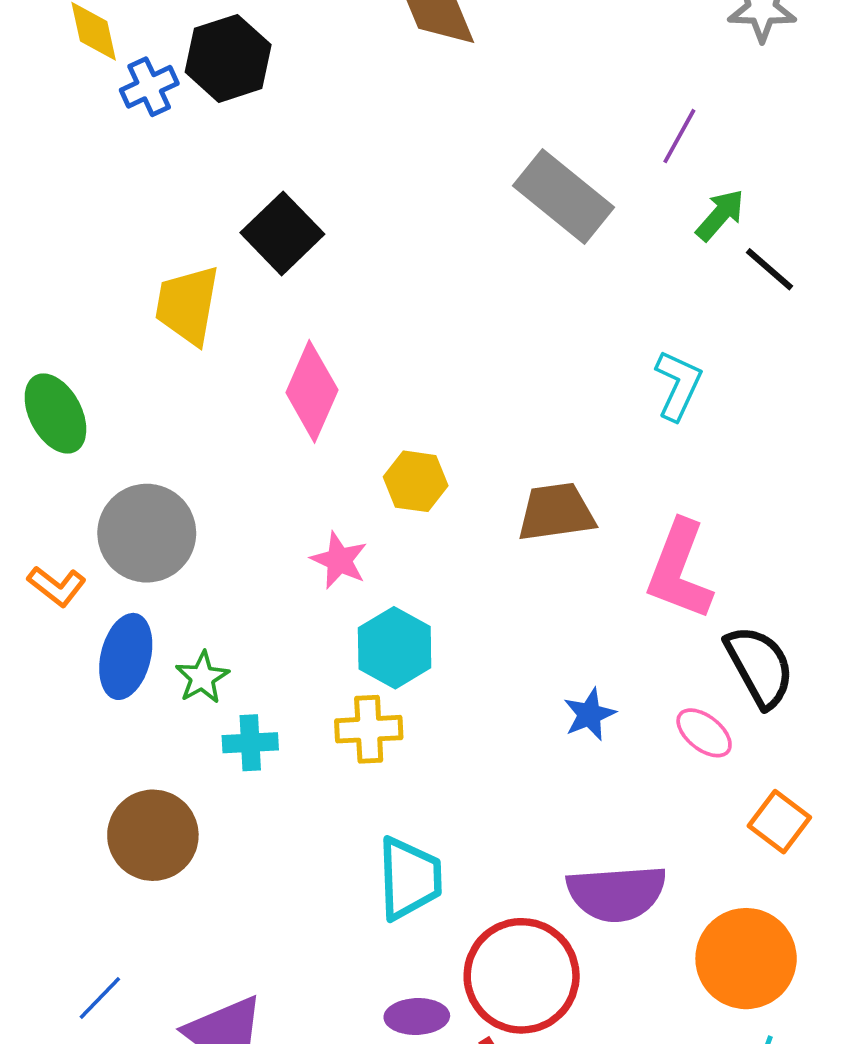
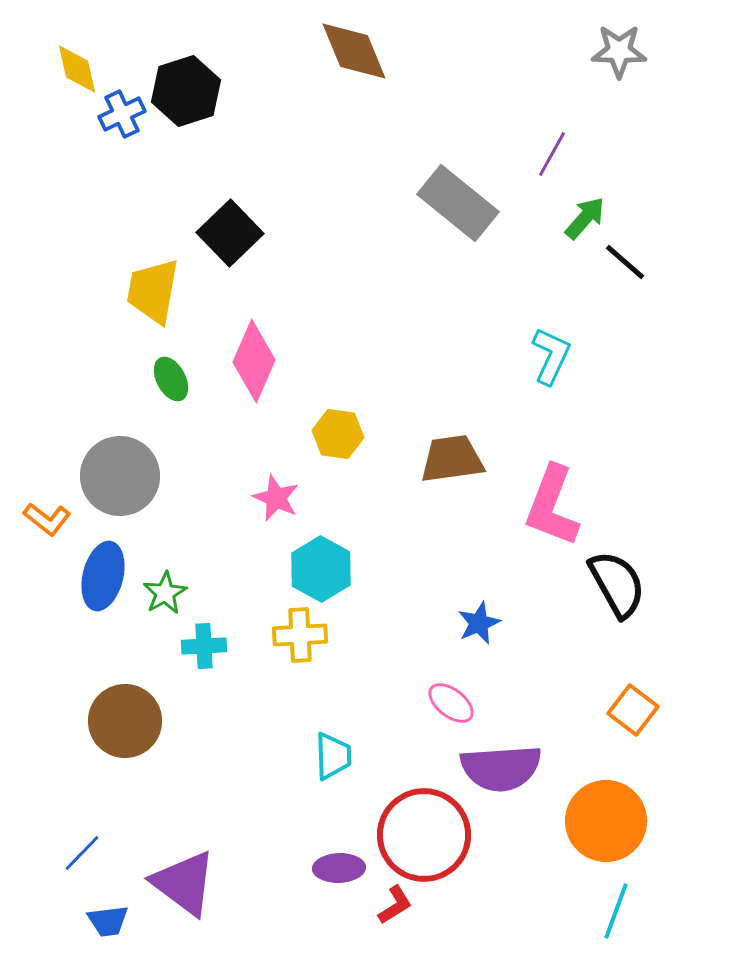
green ellipse: (55, 414) -> (171, 379), moved, size x0.7
pink ellipse: (704, 733) -> (451, 703), moved
cyan trapezoid: (409, 878) -> (333, 756), size x0.7

